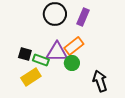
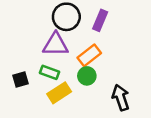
purple triangle: (57, 52) -> (55, 45), moved
black square: (25, 54) -> (21, 80), moved, turned -32
yellow rectangle: (31, 77) -> (59, 93), moved

